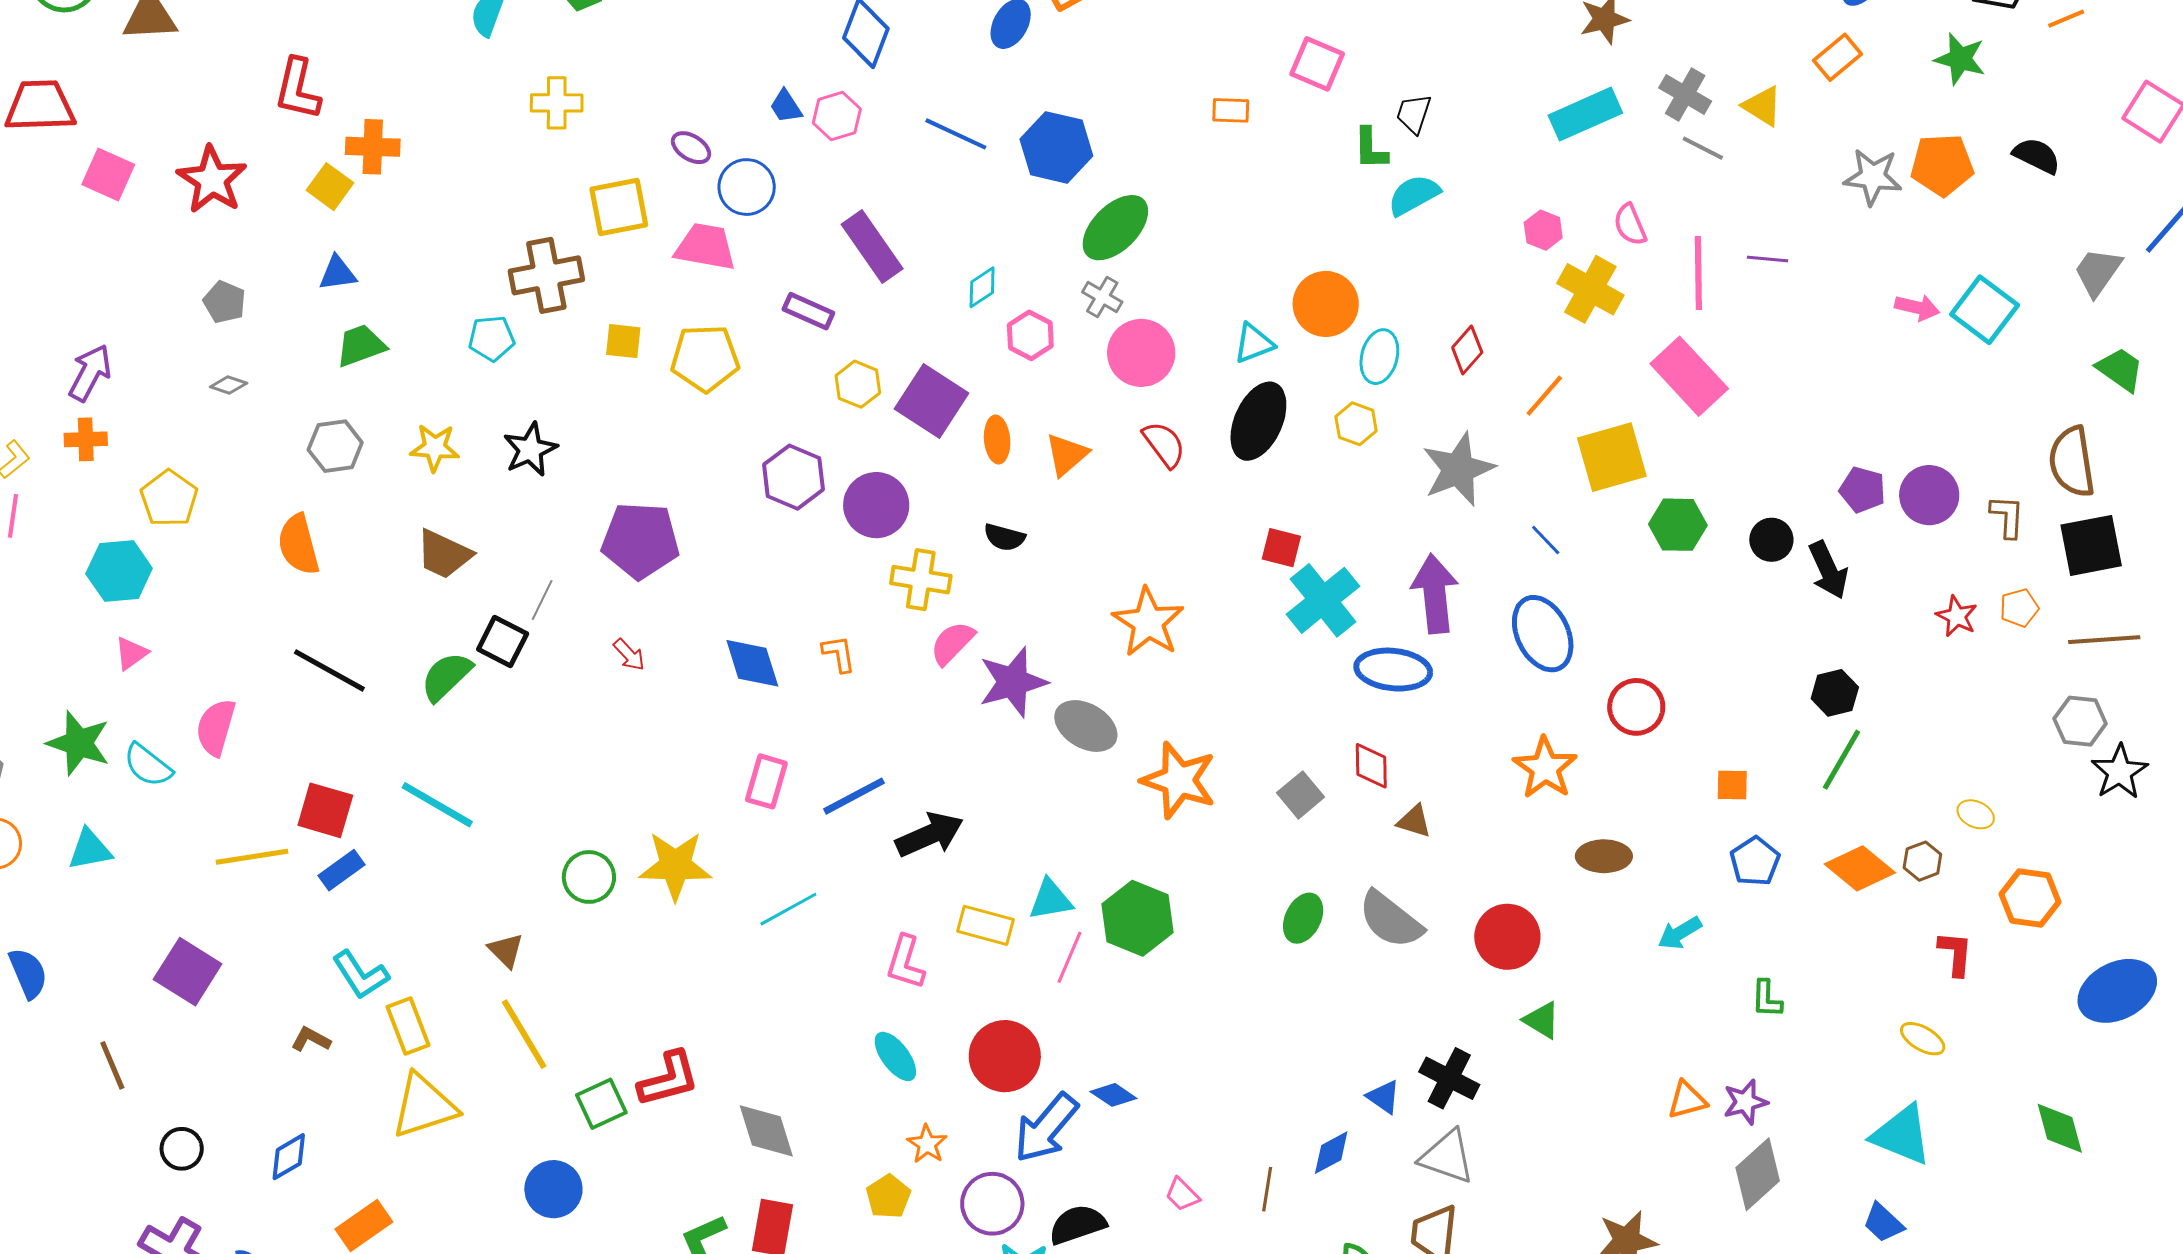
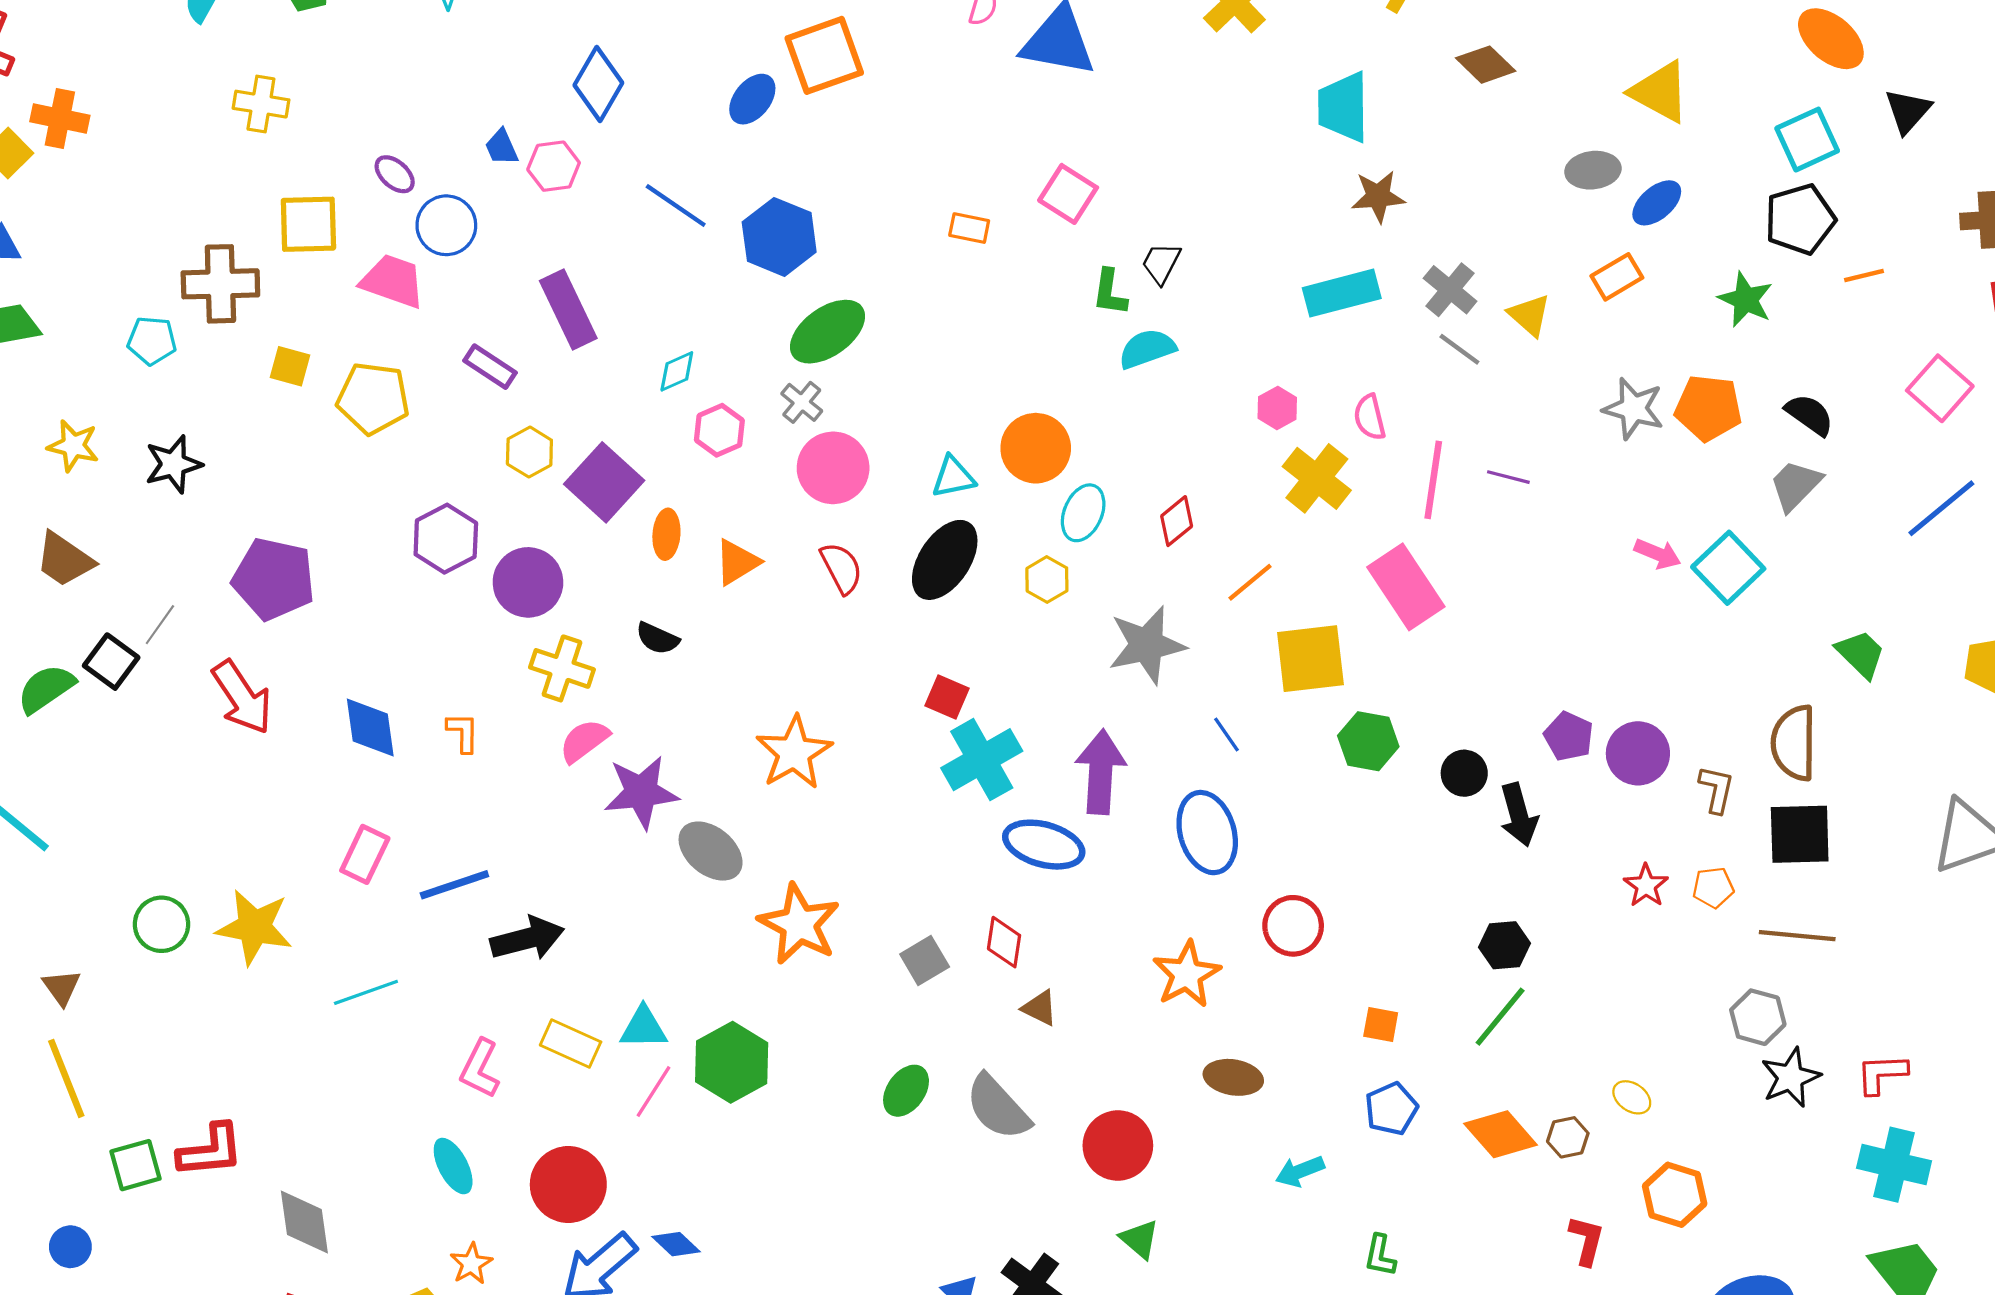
gray trapezoid: (2098, 272) -> (1795, 485), moved
red arrow: (629, 655) -> (242, 697), size x2.0
blue circle: (553, 1189) -> (70, 1247), size x0.7

